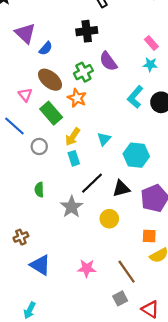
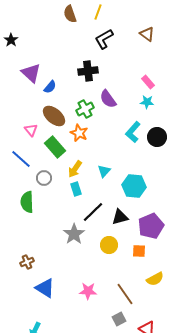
green semicircle: (39, 190) -> (27, 202), moved, size x1.5
orange square: (149, 236) -> (139, 251), moved

